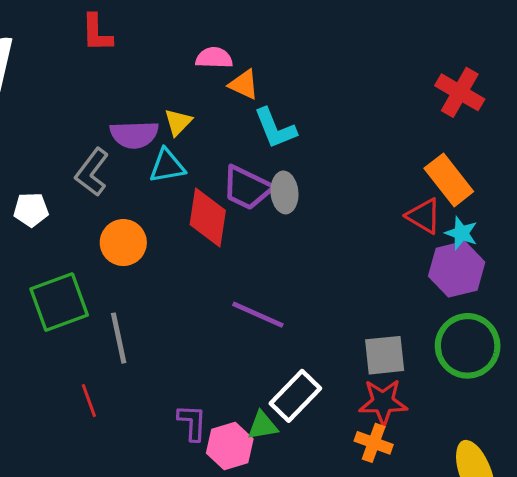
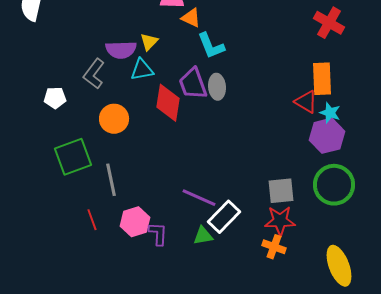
orange rectangle: (449, 180) -> (322, 79), turned 36
purple trapezoid: (247, 188) -> (193, 84), turned 44
purple line: (258, 315) -> (199, 198), moved
pink hexagon: (230, 446) -> (135, 222), moved

